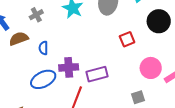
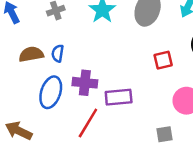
brown semicircle: (19, 39) -> (31, 54), moved
blue ellipse: (43, 79) -> (51, 92), turned -55

